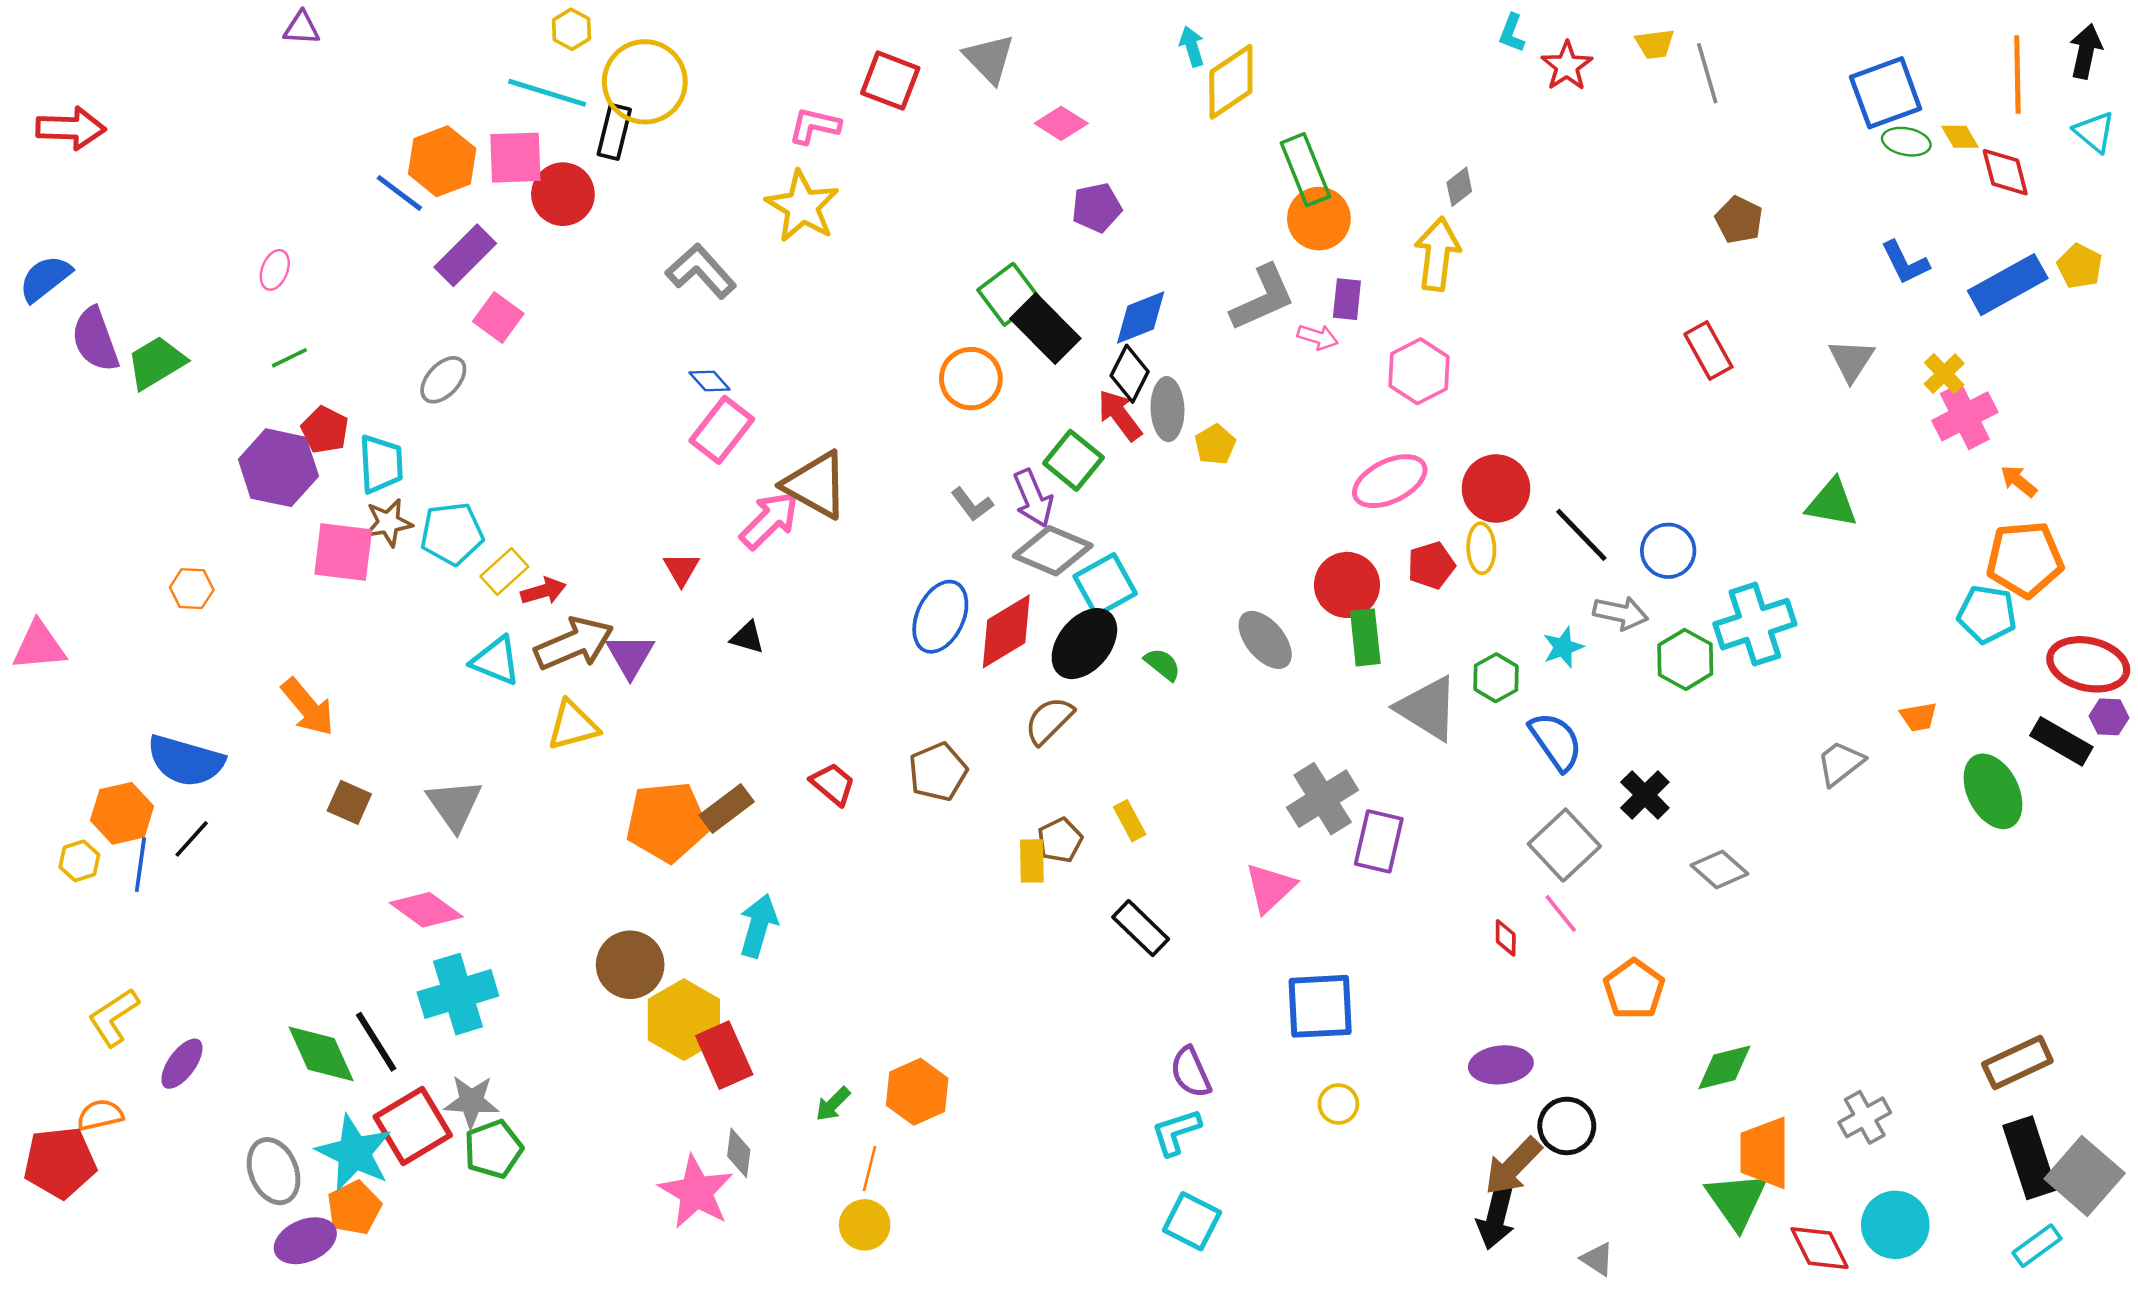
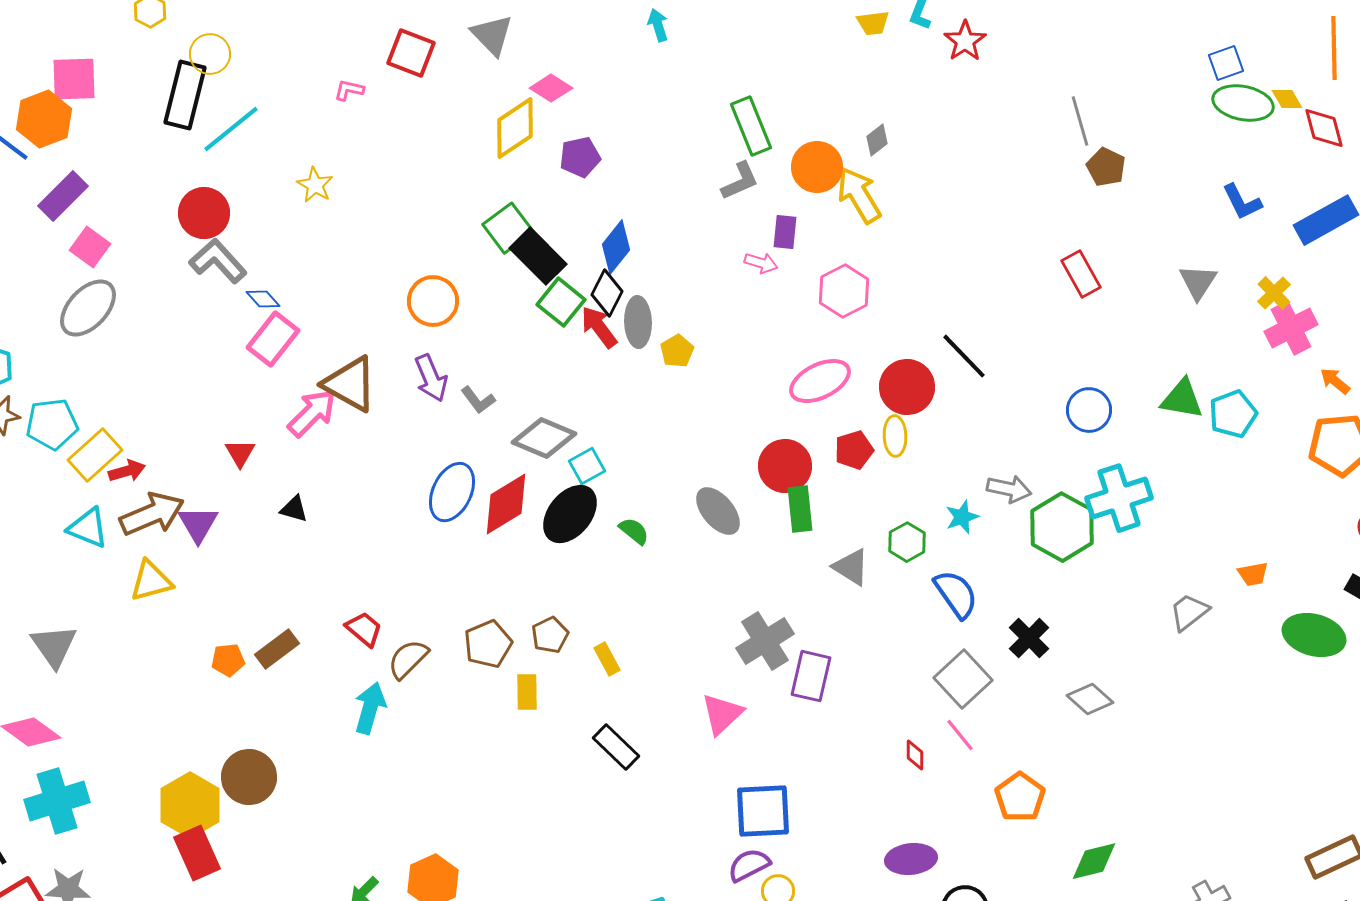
yellow trapezoid: (1655, 44) -> (873, 23), moved
gray line: (1707, 73) -> (1080, 121), moved
yellow circle: (645, 82) -> (210, 54), size x0.6
yellow diamond: (1231, 82) -> (515, 128), moved
cyan line: (547, 93) -> (231, 129), moved, turned -56
blue square: (1886, 93) -> (1226, 63), size x0.6
pink L-shape: (815, 126) -> (349, 90), size x0.7
black rectangle: (614, 132) -> (185, 95), size x1.5
green ellipse: (1906, 142) -> (1243, 103), size x1.5
pink square: (515, 158) -> (74, 79), moved
red circle: (563, 194) -> (204, 213), moved
yellow star: (802, 206) -> (315, 185), moved, size x0.6
orange circle: (1319, 219) -> (817, 167), moved
yellow arrow: (1437, 254) -> (859, 195), turned -38
gray L-shape: (701, 271) -> (218, 261), moved
gray L-shape: (1263, 298) -> (740, 181), moved, size x0.7
blue diamond: (1141, 318) -> (616, 247), turned -30
orange circle: (971, 379) -> (433, 301), moved
gray ellipse: (443, 380) -> (88, 308), moved, size x1.5
green square: (1073, 460) -> (561, 302), moved
purple arrow: (1033, 498) -> (431, 378), moved
black line: (1581, 535) -> (964, 356), moved
blue circle: (1668, 551) -> (1089, 410), moved
yellow rectangle: (504, 572) -> (95, 455), size x1.4
cyan square: (1105, 585) -> (587, 466), size x0.7
cyan pentagon: (1987, 614) -> (1233, 414), moved, turned -30
green hexagon: (1685, 659) -> (1062, 527), size x1.4
gray triangle: (1428, 708) -> (851, 567), size x0.7
brown semicircle: (1049, 721) -> (408, 659), moved
brown pentagon: (938, 772) -> (488, 644), moved
green ellipse: (1993, 791) -> (1314, 635), turned -48
orange pentagon: (667, 822) -> (228, 660), size x0.5
brown pentagon: (1060, 840) -> (550, 635), moved
cyan arrow: (758, 926) -> (370, 708), moved
brown circle: (630, 965) -> (249, 777), moved
yellow hexagon: (684, 1020) -> (190, 805), moved
red rectangle: (724, 1055) -> (197, 853), moved
purple semicircle: (1191, 1072) -> (749, 865), moved, turned 87

